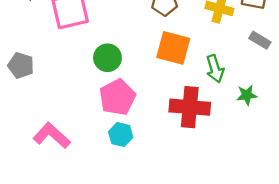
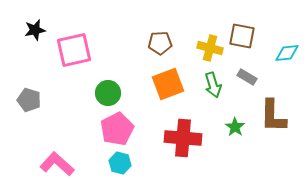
orange square: (173, 48) -> (168, 84), turned -36
green arrow: (215, 69) -> (213, 85), moved
green star: (247, 95) -> (235, 127), turned -30

